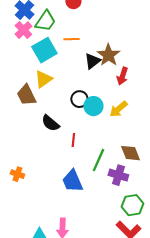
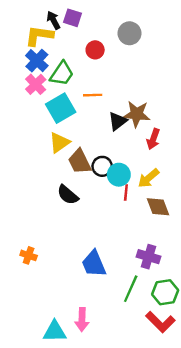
brown star: (108, 55) -> (137, 114), turned -30
brown trapezoid: (26, 95) -> (80, 162), moved
red line: (73, 140) -> (126, 192), moved
brown diamond: (130, 153) -> (158, 207), moved
green line: (98, 160) -> (131, 289), moved

